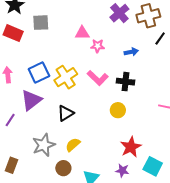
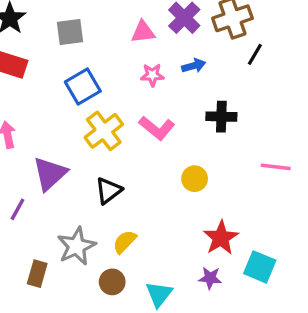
gray square: (41, 23) -> (70, 32), moved
pink triangle: (82, 33) -> (143, 32), moved
blue arrow: (131, 52) -> (194, 66), moved
blue square: (39, 73) -> (83, 87), moved
black cross: (126, 82) -> (221, 117), moved
brown rectangle: (12, 165) -> (37, 274), moved

